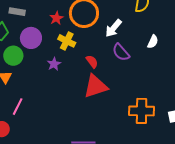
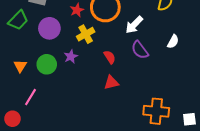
yellow cross: (67, 41) -> (86, 34), turned 30
green circle: (13, 56) -> (47, 64), moved
red triangle: (96, 86) -> (111, 83), size x0.6

